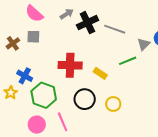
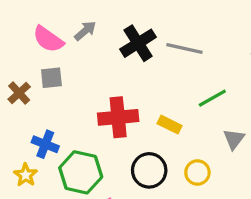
gray arrow: (67, 14) -> (85, 31), moved
gray triangle: (144, 44) -> (234, 139), moved

